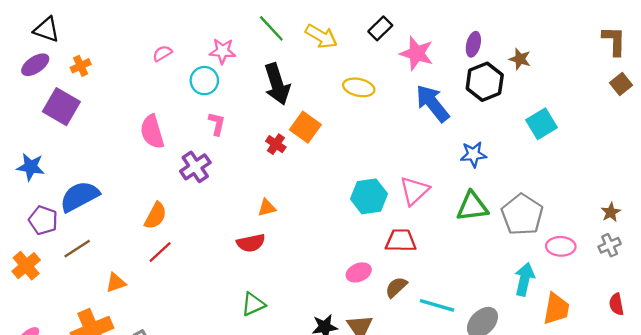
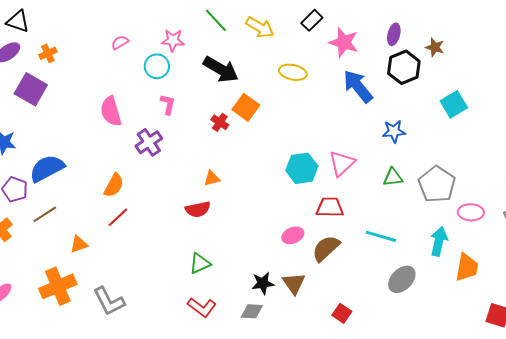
black arrow: (277, 84) -> (221, 69), turned -42
green triangle: (472, 207) -> (393, 177), size x0.7
brown semicircle: (396, 287) -> (326, 248), size x1.4
cyan line: (437, 305) -> (381, 236), moved

